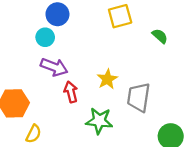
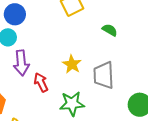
green semicircle: (160, 36) -> (110, 30), moved
purple arrow: (54, 67) -> (21, 63), turned 75

